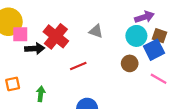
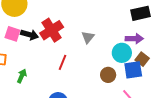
gray triangle: (96, 31) -> (88, 37), turned 32
pink square: (20, 34) -> (12, 34), moved
red line: (78, 66) -> (63, 62), turned -63

